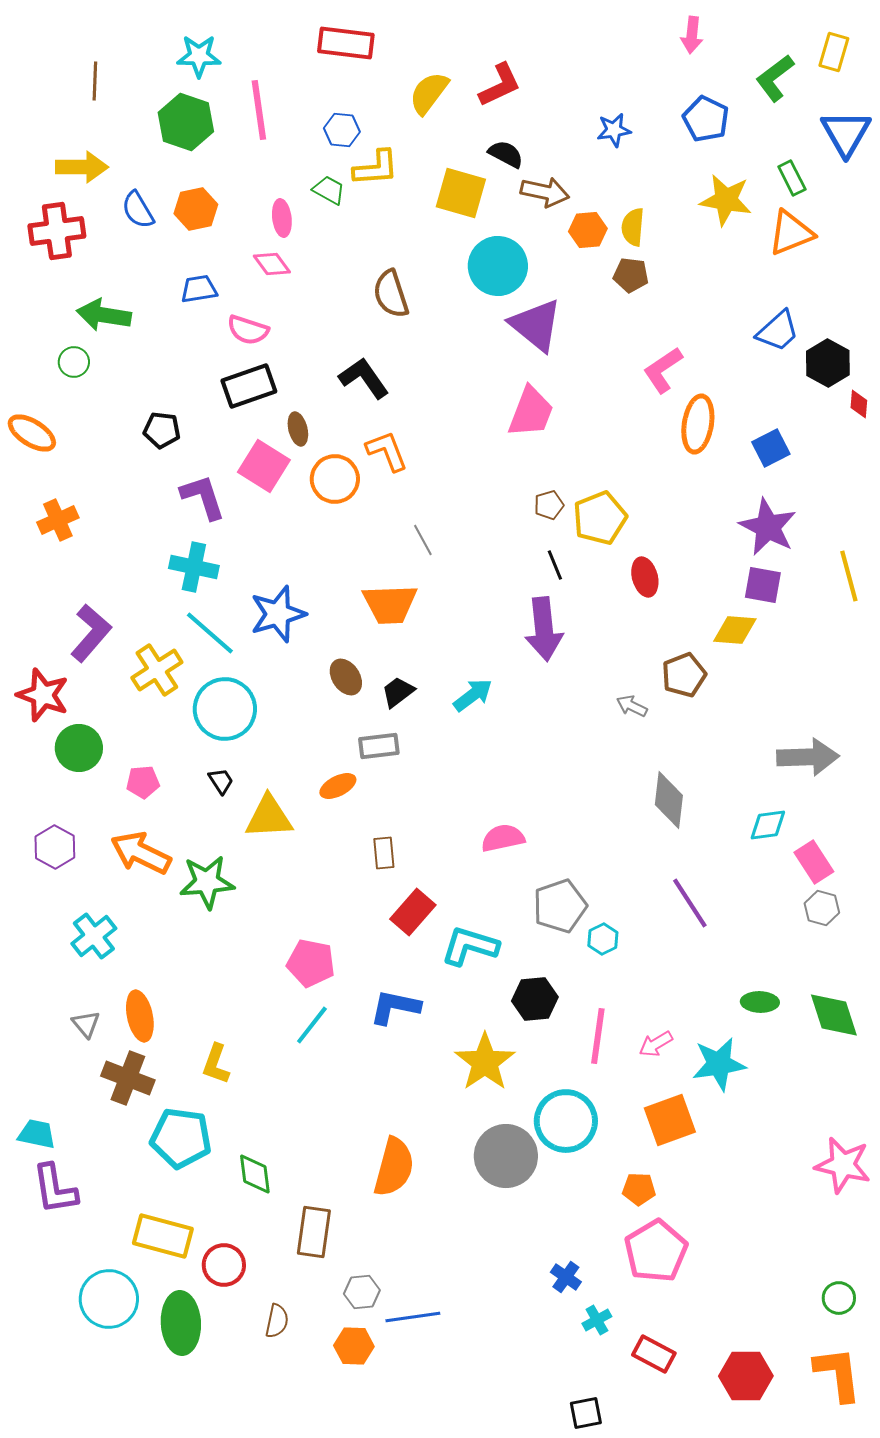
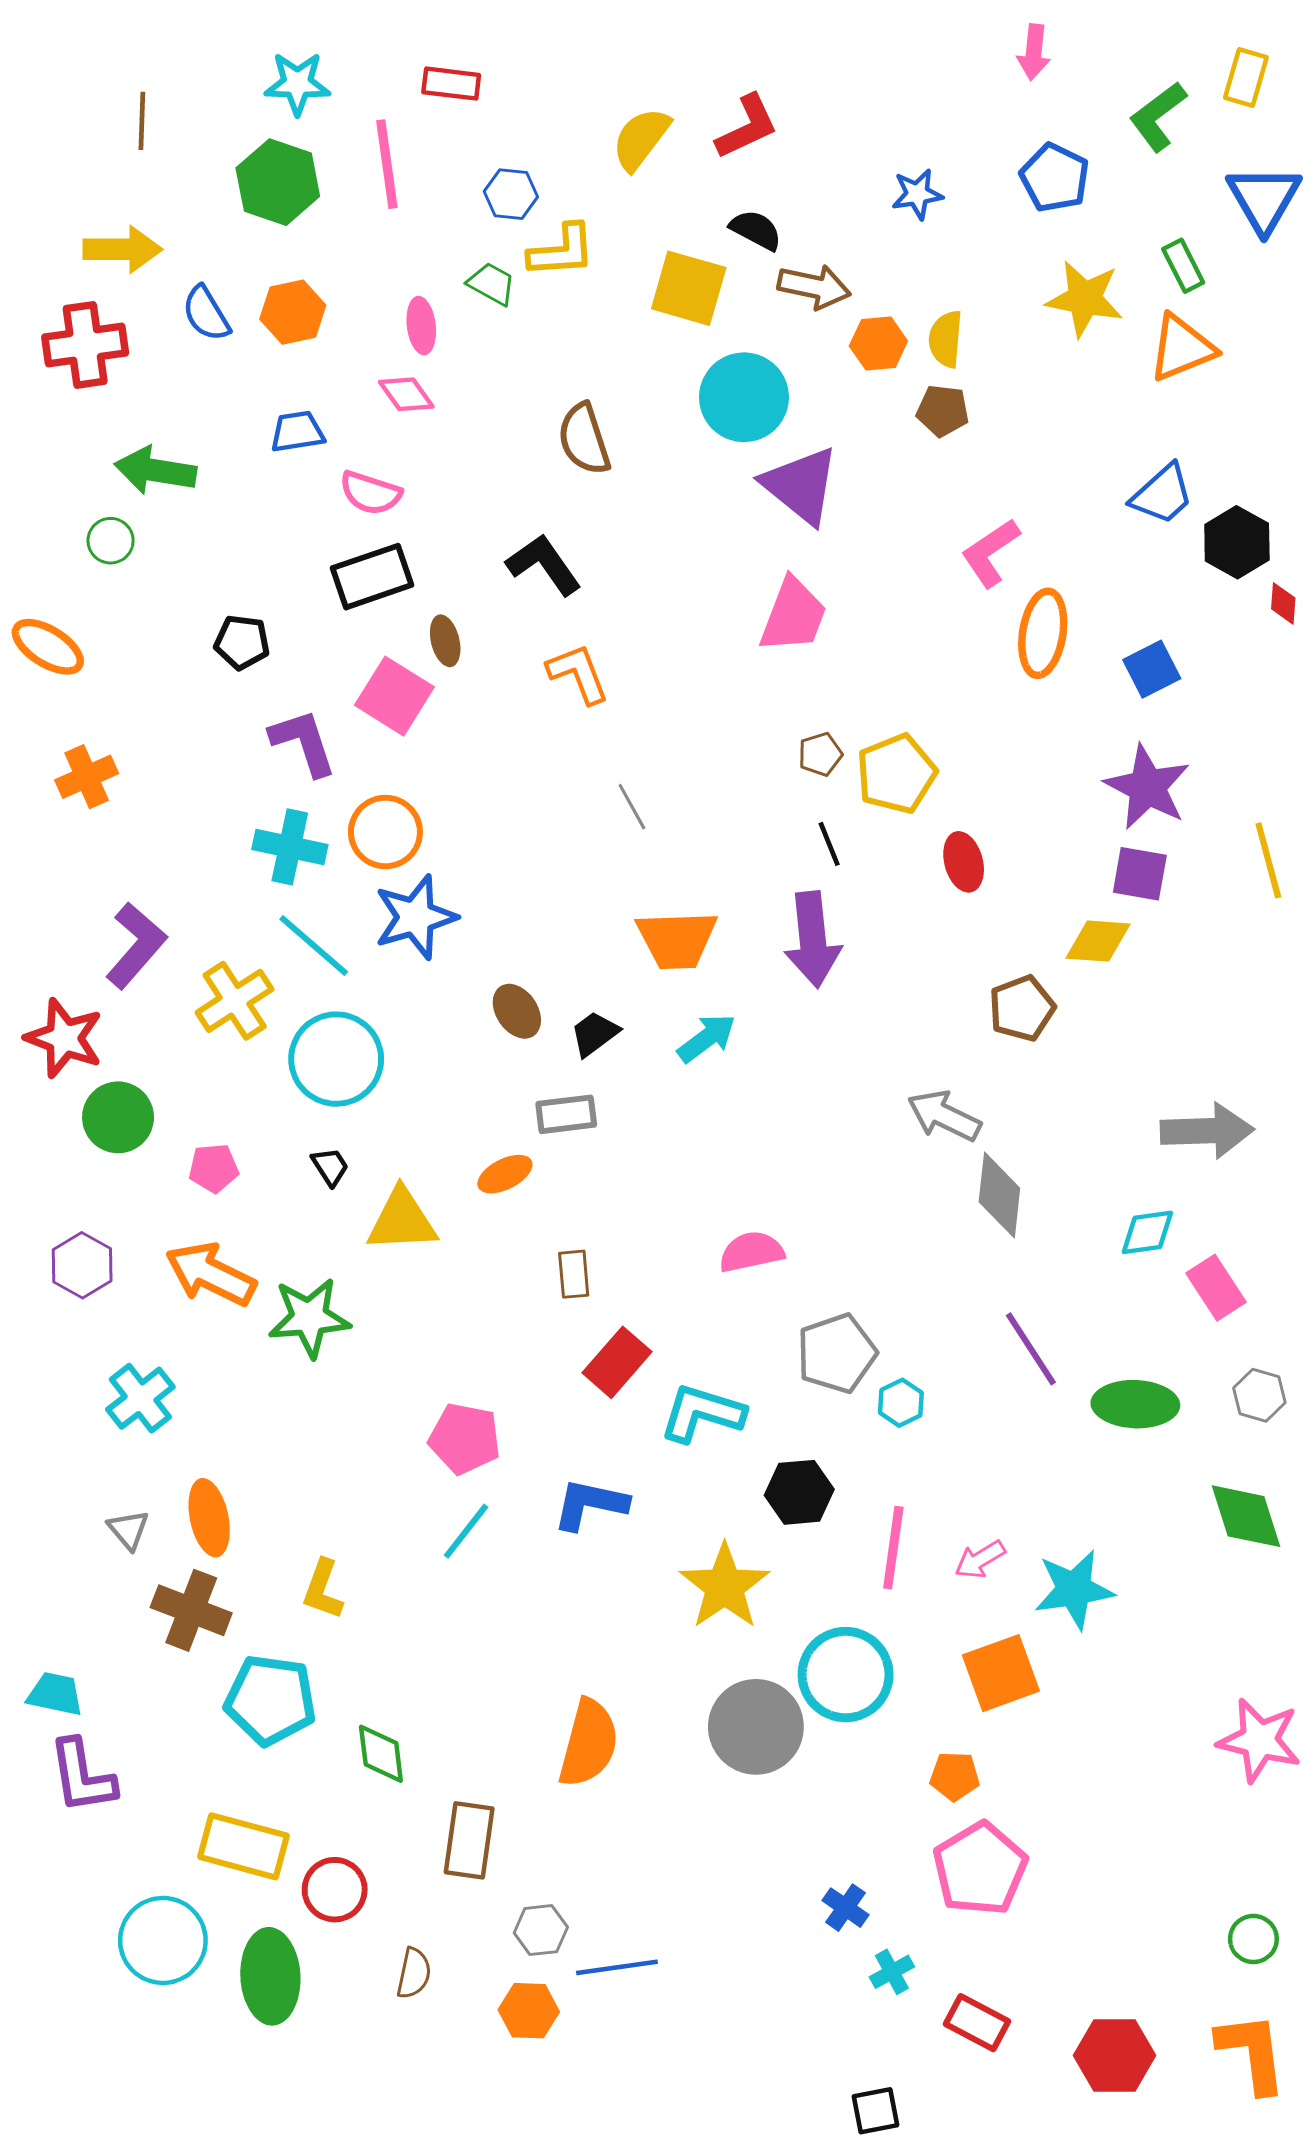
red rectangle: (346, 43) -> (451, 84), moved, size x0.7
orange circle: (335, 479) -> (385, 832), moved
orange trapezoid: (390, 604) -> (677, 940), moved
gray arrow: (632, 706) -> (944, 1116), moved, size x1.6
gray hexagon: (822, 908) -> (1259, 1395), moved
green ellipse: (760, 1002) -> (1135, 1404), moved, size x1.5

